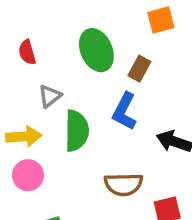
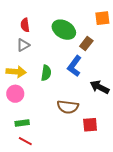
green ellipse: (96, 50) -> (64, 30), turned -45
gray triangle: (50, 96) -> (23, 45), moved
green semicircle: (77, 131) -> (46, 73), size x0.7

